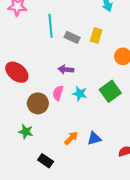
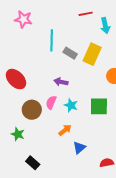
yellow rectangle: (96, 35) -> (92, 54), size x1.5
green square: (110, 91) -> (99, 106), turned 30
orange arrow: (71, 138) -> (65, 130), moved
blue triangle: (94, 138) -> (79, 148), turned -32

